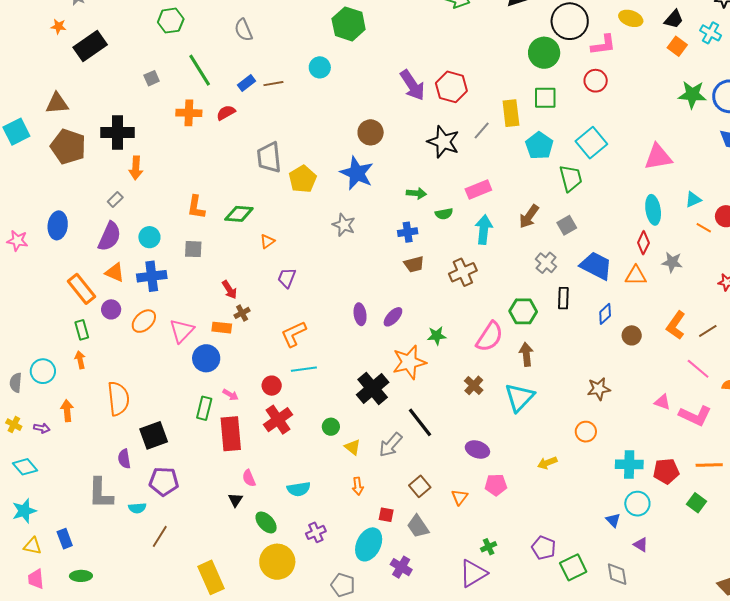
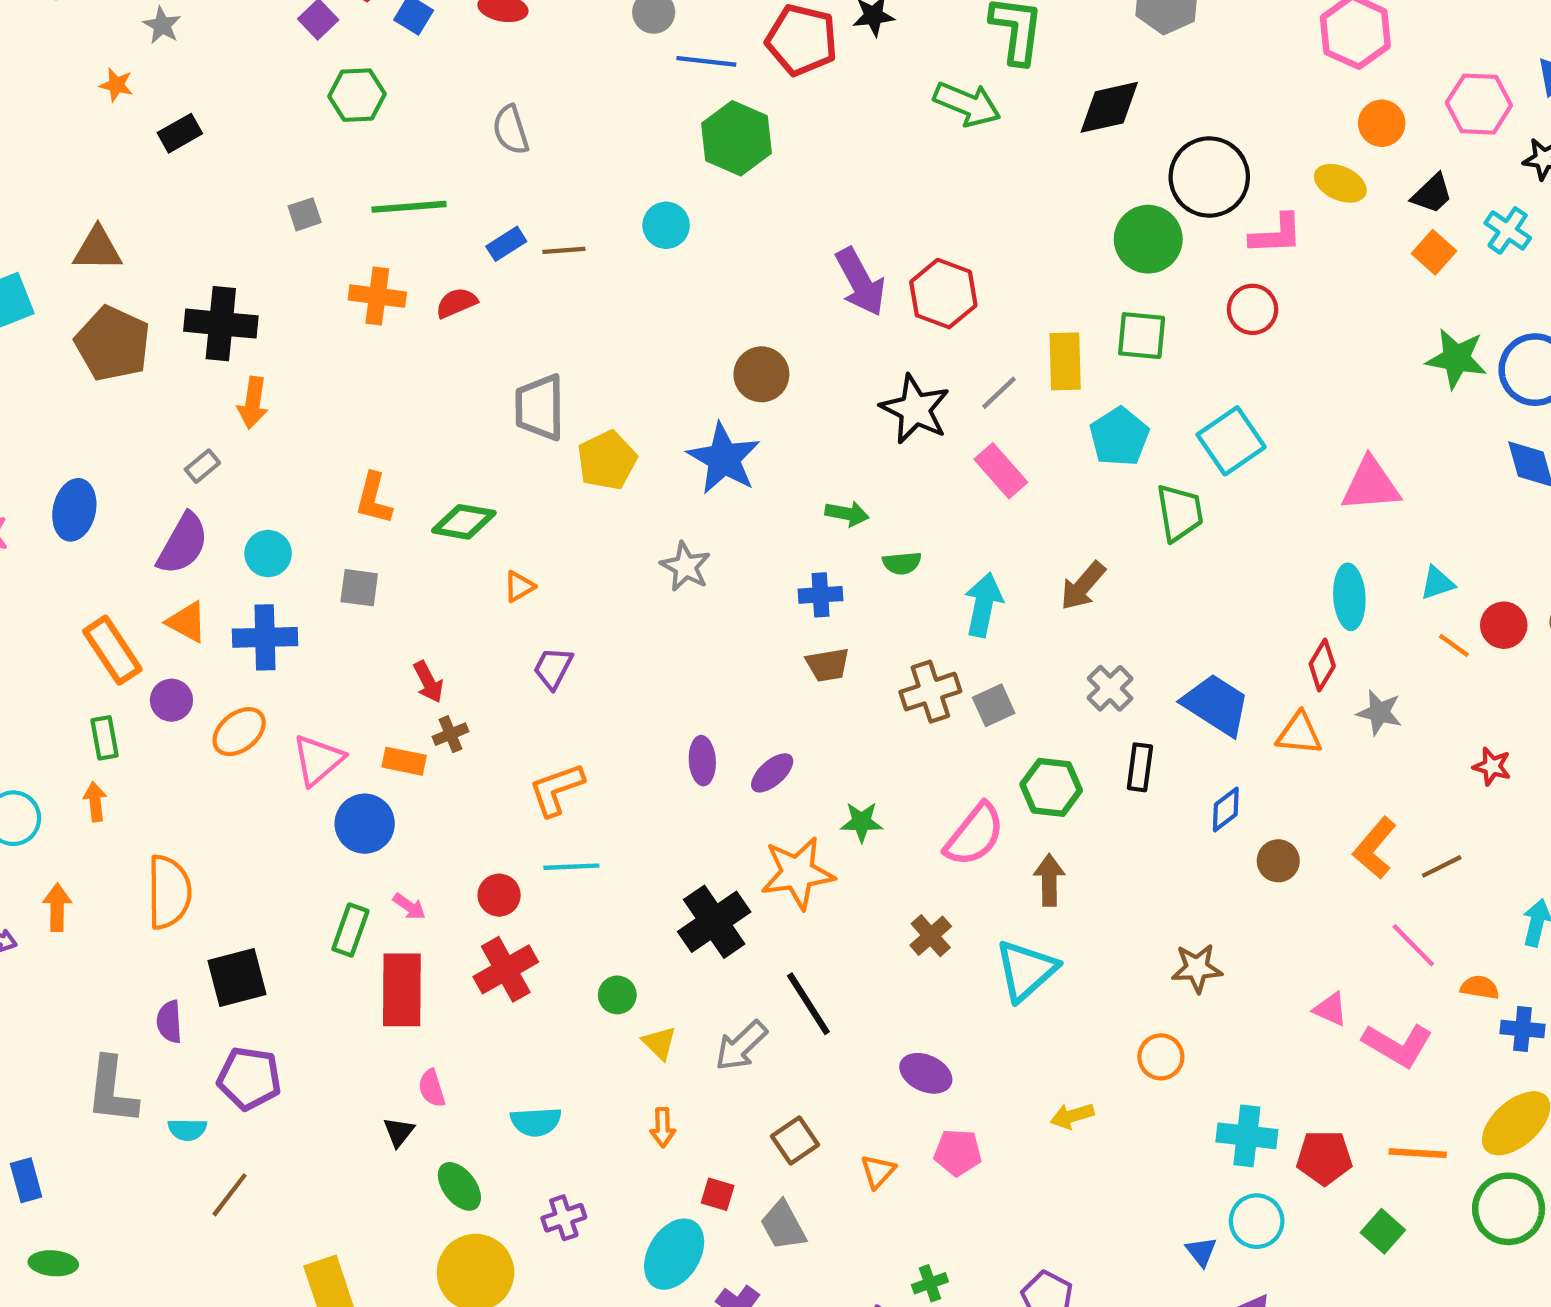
black rectangle: (90, 46) -> (180, 133), size x0.6
green line: (200, 70) -> (409, 207), turned -68
pink rectangle: (478, 189) -> (1001, 471), moved, turned 65
gray square: (567, 225) -> (994, 705), moved

